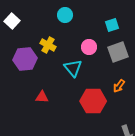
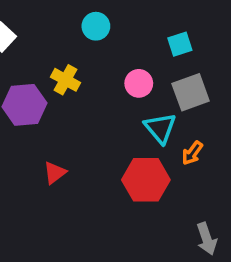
cyan triangle: (73, 68) -> (160, 128), moved
red triangle: (42, 97) -> (55, 173), turned -40

